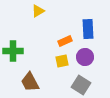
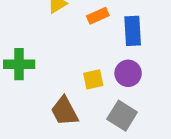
orange rectangle: (65, 41) -> (98, 16), moved
brown trapezoid: (30, 82) -> (64, 111), moved

